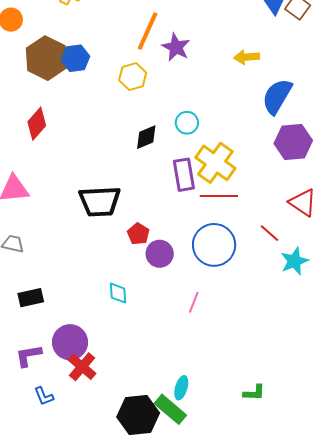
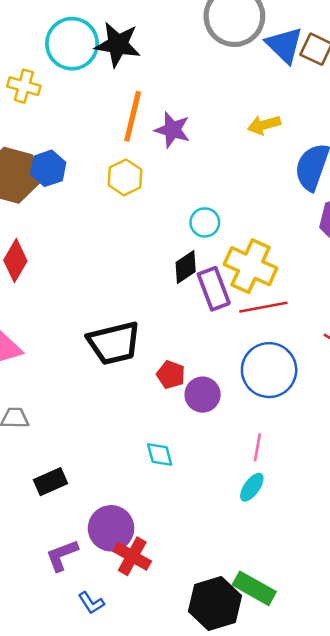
black diamond: (146, 137) -> (186, 267), moved
cyan ellipse: (181, 388) -> (252, 487), moved, turned 30

